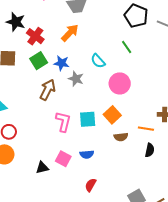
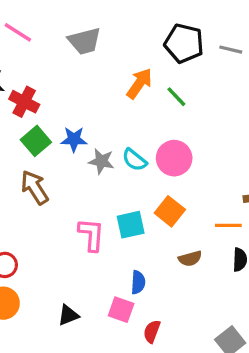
orange arrow: (70, 33) -> (139, 83), moved
cyan semicircle: (98, 61) -> (134, 160), moved
brown arrow: (48, 90) -> (35, 187), moved, turned -50
brown semicircle: (121, 137) -> (190, 259), moved
blue semicircle: (87, 154) -> (138, 282), turned -72
pink square: (63, 159) -> (121, 310), moved

